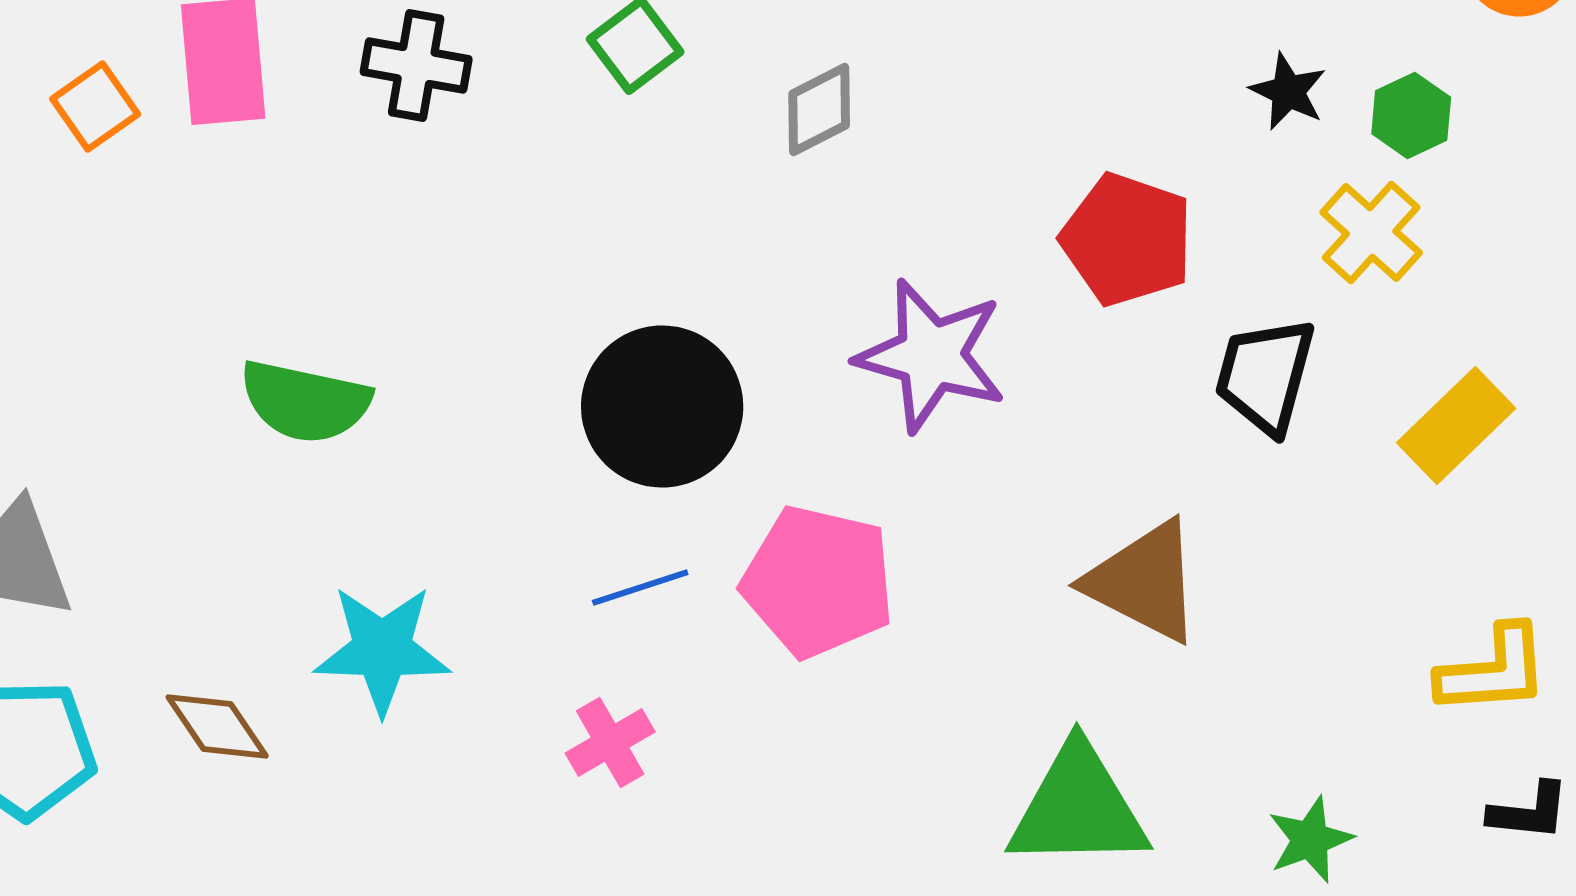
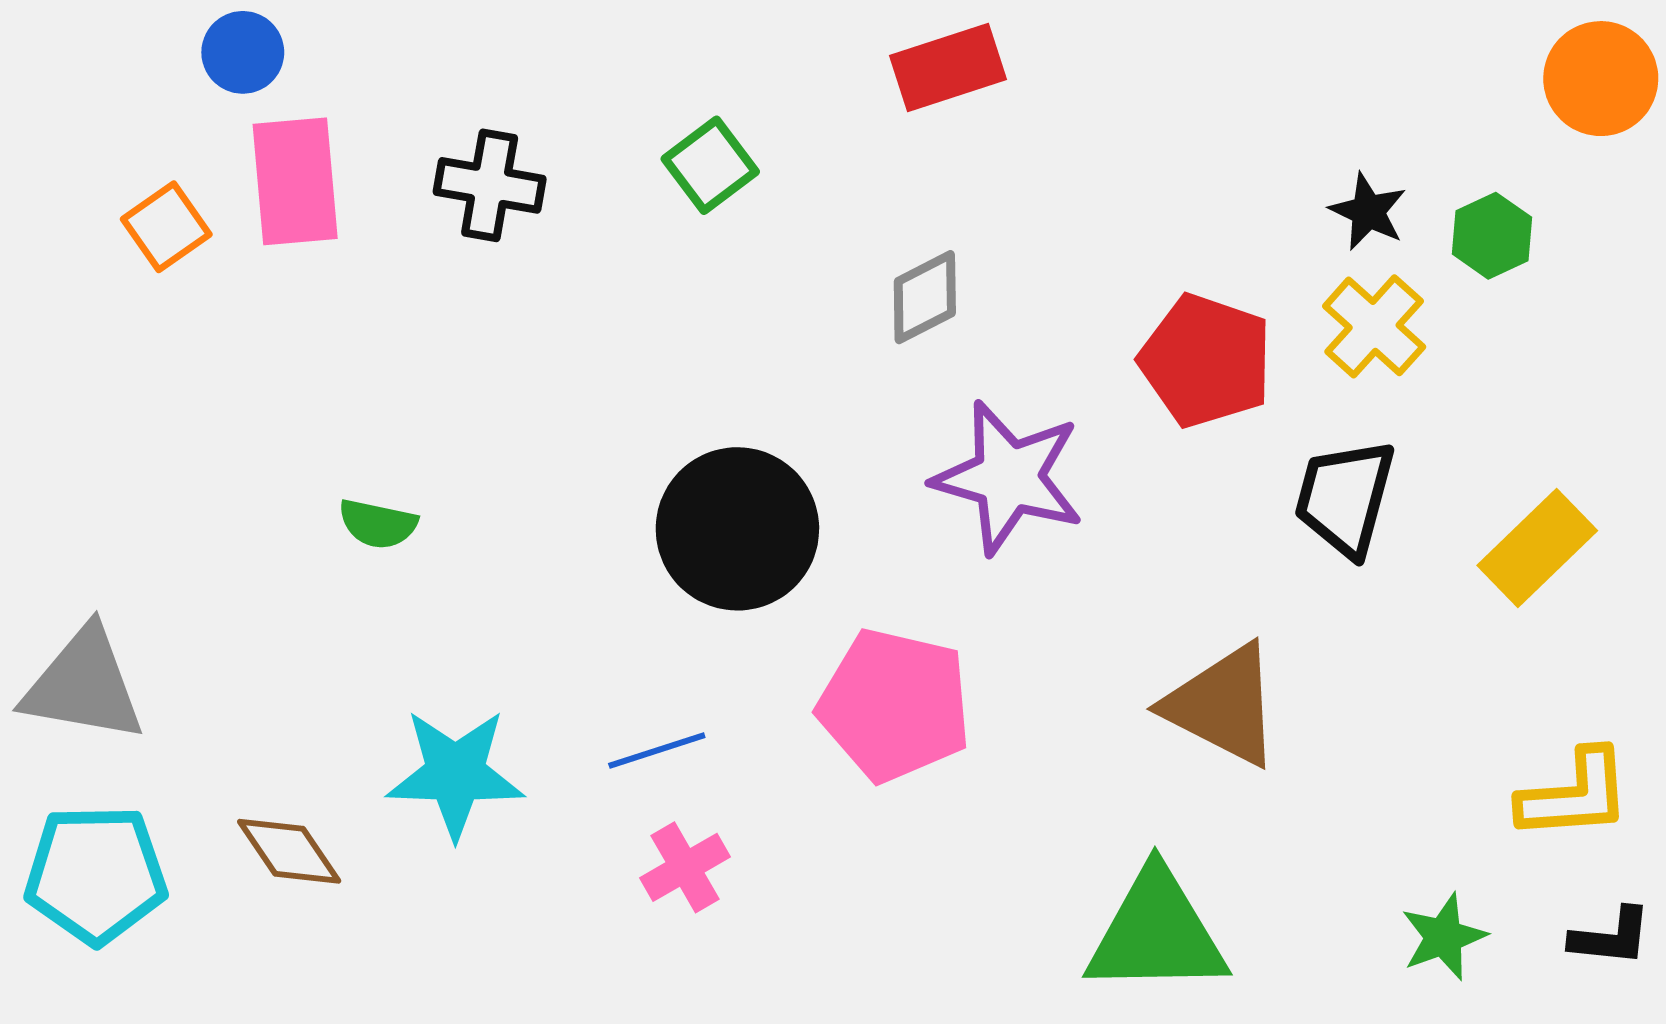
gray diamond: (819, 110) -> (925, 297), moved
yellow cross: (1371, 232) -> (1374, 326), moved
green semicircle: (305, 402) -> (378, 524), size x0.6
blue line: (640, 588) -> (657, 751), moved
green star: (1310, 840) -> (1444, 937), moved

